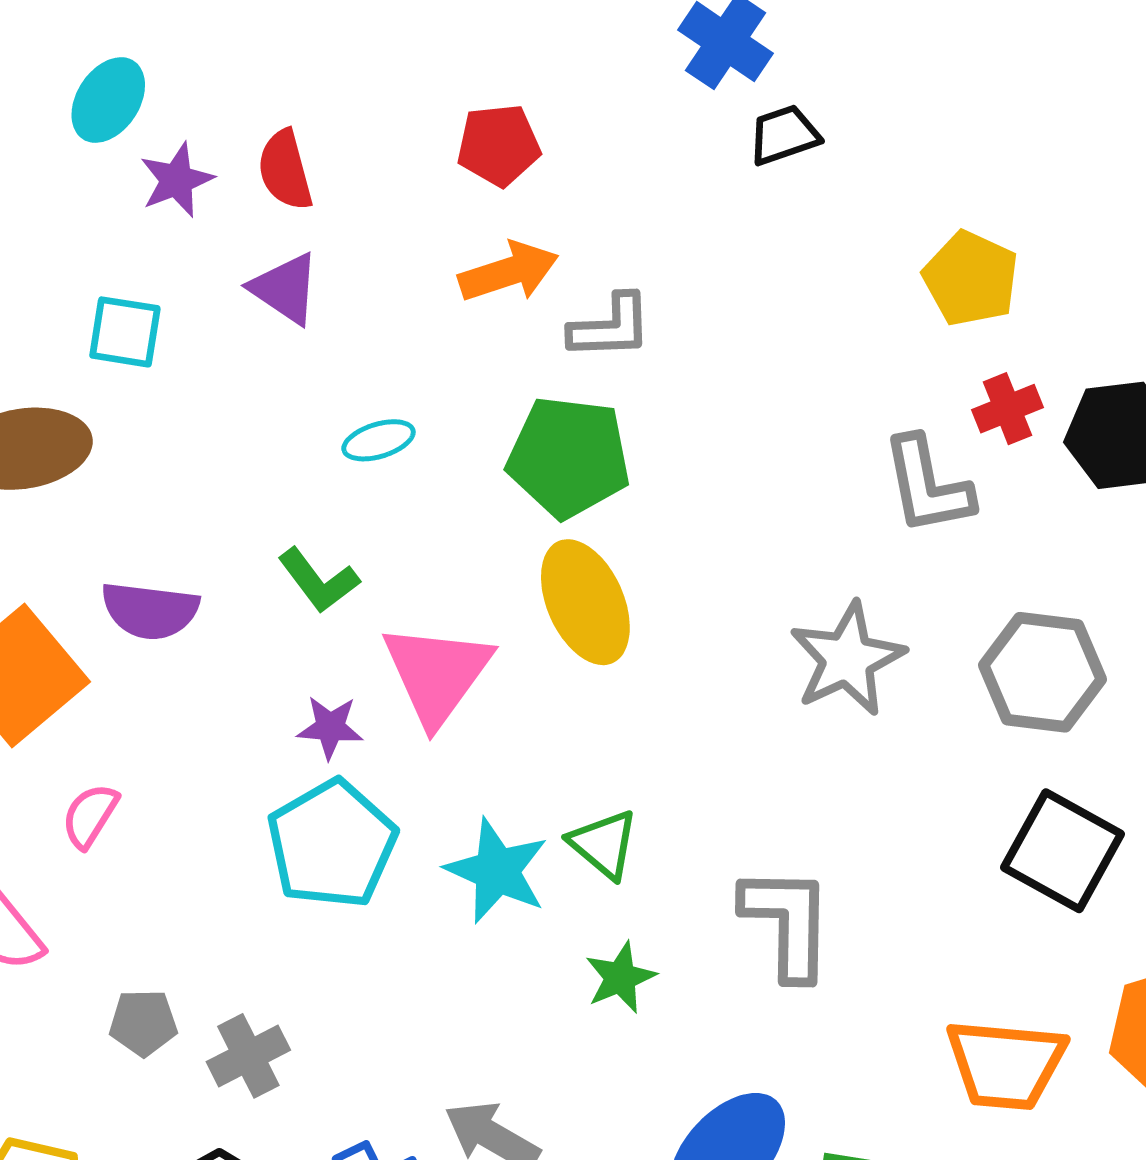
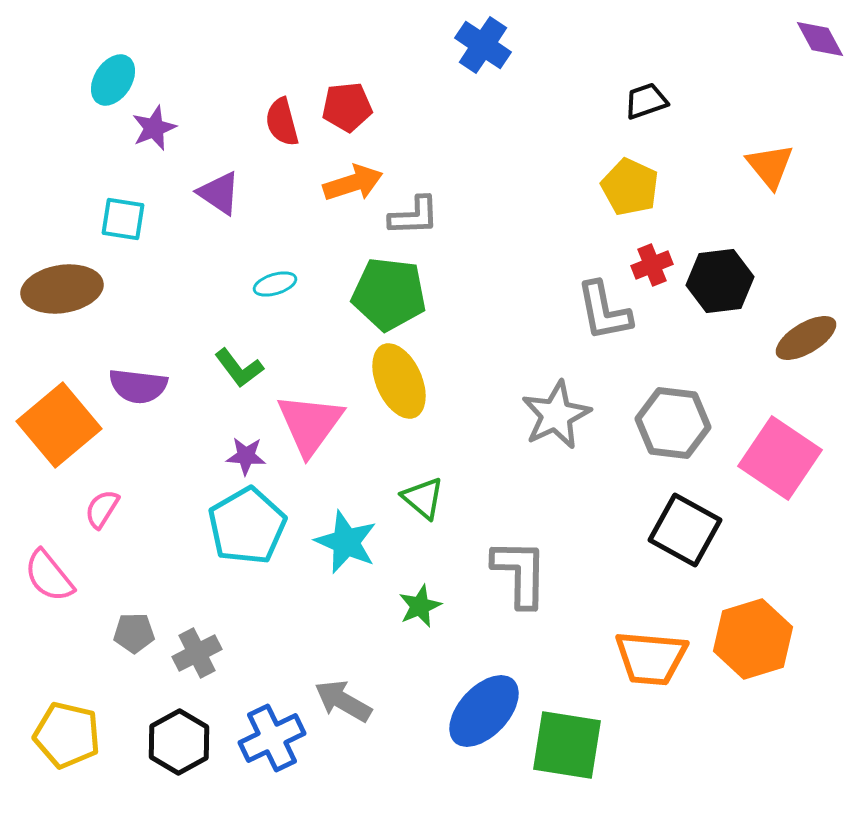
black trapezoid: (784, 135) -> (646, 101), moved
red semicircle: (285, 170) -> (282, 122), moved
green triangle: (604, 844) -> (423, 498), moved

